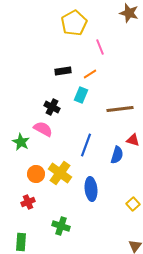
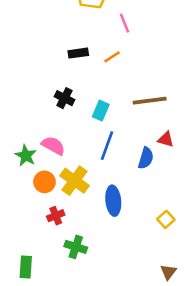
cyan rectangle: (81, 95) -> (101, 111), moved
pink semicircle: (43, 129) -> (53, 146), moved
green star: (21, 142) -> (26, 156), moved
red cross: (28, 202) -> (56, 216), moved

